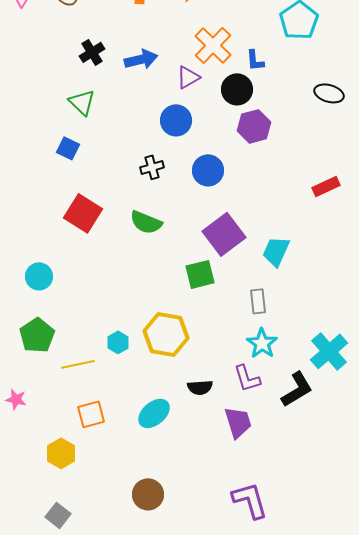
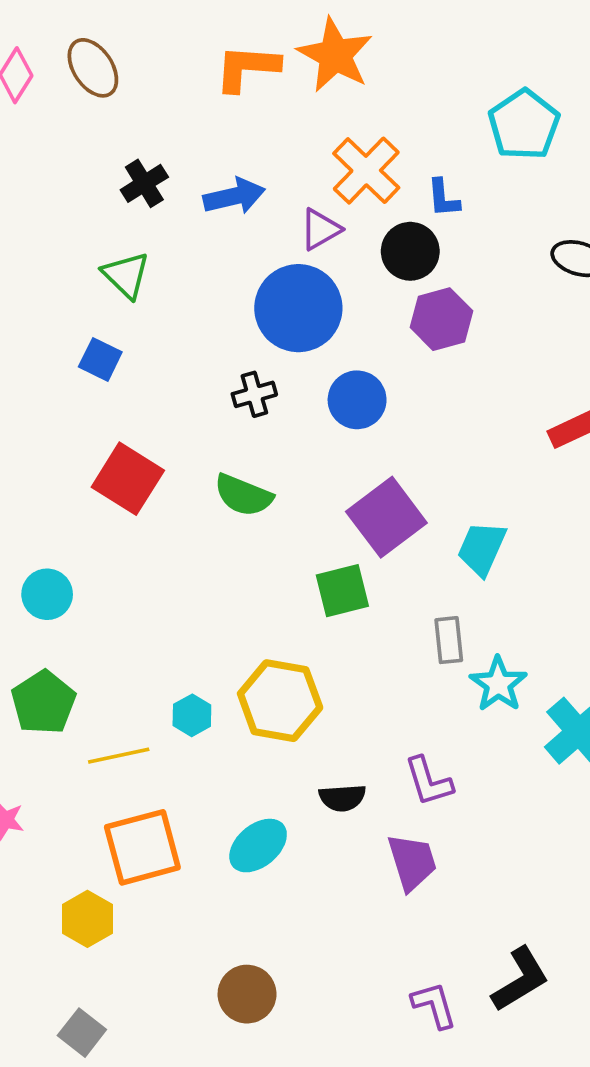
blue circle: (176, 120) -> (298, 308), size x1.5
cyan star: (262, 343) -> (498, 684), moved
black L-shape: (297, 389) -> (520, 979), moved
orange square: (91, 414) -> (142, 847), size x1.5
purple L-shape: (250, 500) -> (434, 1005), size x0.7

